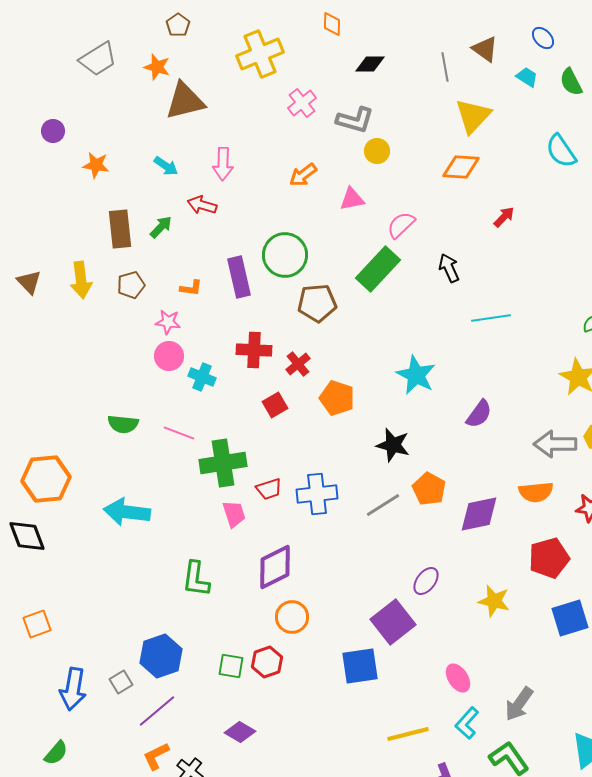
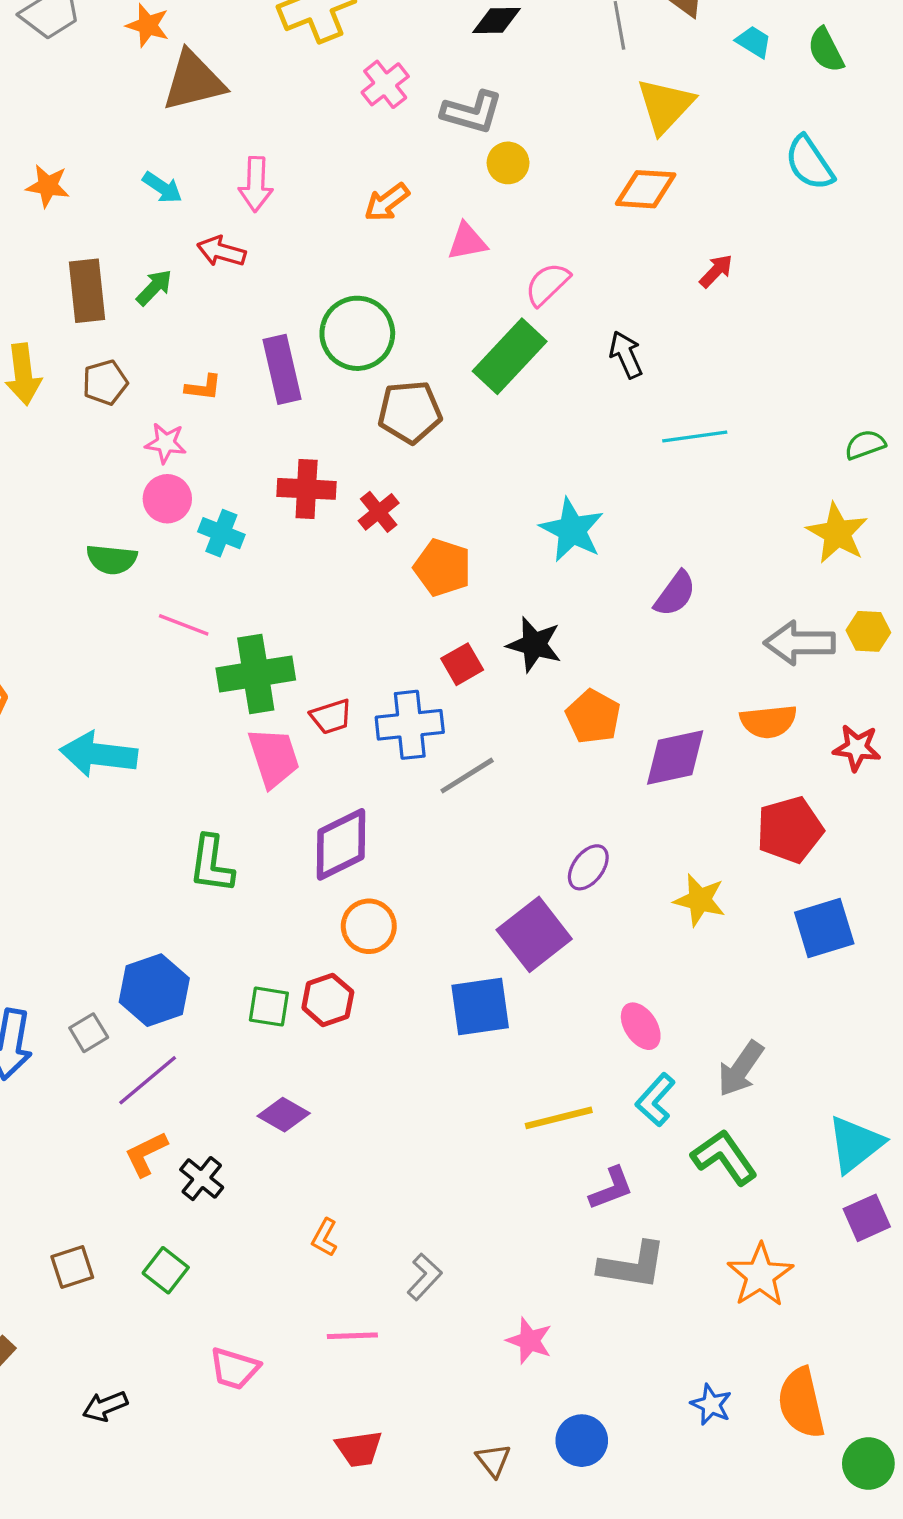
red square: (275, 405) -> (462, 664), moved
green semicircle: (123, 424) -> (112, 559), moved
gray line: (383, 505) -> (467, 776), moved
pink trapezoid: (234, 514) -> (274, 758), size x1.4

